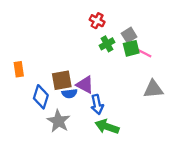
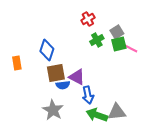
red cross: (97, 21) -> (88, 19), turned 32
gray triangle: (153, 89) -> (117, 112), moved
blue diamond: (41, 97) -> (47, 50), moved

